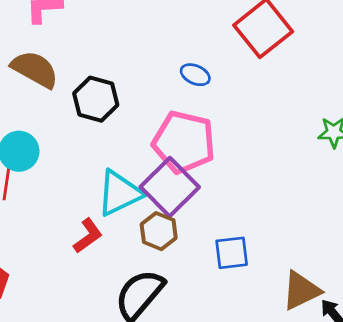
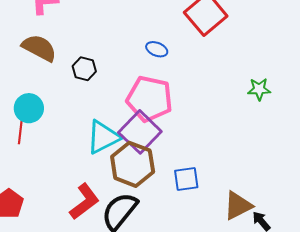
black hexagon: (96, 99) -> (84, 69), size x0.7
brown hexagon: (159, 231) -> (133, 164), size x1.6
red L-shape: (88, 236) -> (84, 202), moved, size x1.4

